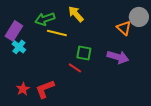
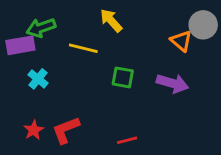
green arrow: (45, 19) -> (41, 28), moved
purple rectangle: (14, 31) -> (20, 45), turned 48
cyan cross: (19, 47) -> (38, 79), moved
red line: (75, 68) -> (127, 140), moved, turned -48

